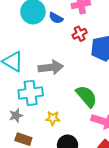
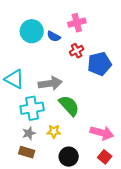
green semicircle: (86, 96) -> (69, 106), moved
gray star: (16, 116) -> (29, 133), moved

